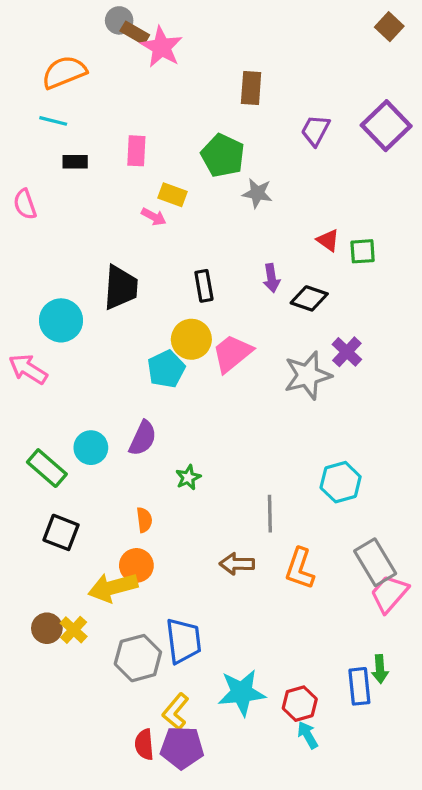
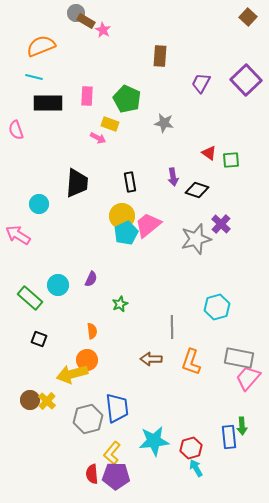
pink star: (162, 47) -> (103, 30), size x0.6
green pentagon: (223, 155) -> (127, 99), moved
black rectangle: (75, 162) -> (48, 103), size x1.8
cyan circle: (61, 320) -> (39, 204), size x0.7
cyan pentagon: (166, 369) -> (126, 233), moved
purple semicircle: (143, 438) -> (91, 279), size x0.7
black square: (61, 532) -> (39, 339), size x0.7
gray rectangle: (375, 562) -> (239, 358), turned -48

